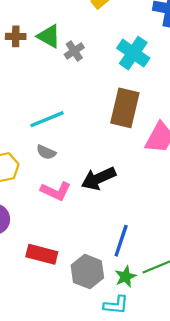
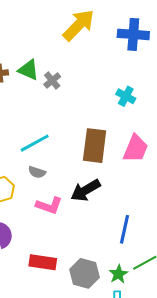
cyan cross: (133, 53) -> (126, 96), moved, size x0.7
brown rectangle: (125, 108) -> (95, 146), moved
blue line: (121, 241) -> (125, 229), moved

